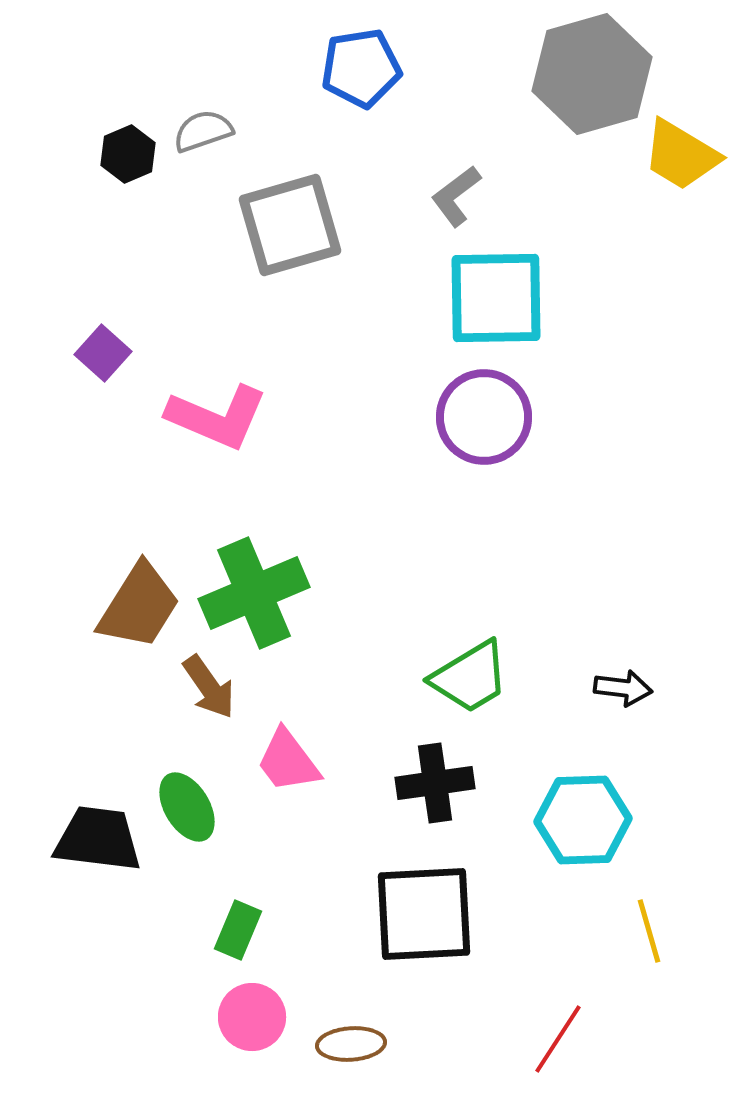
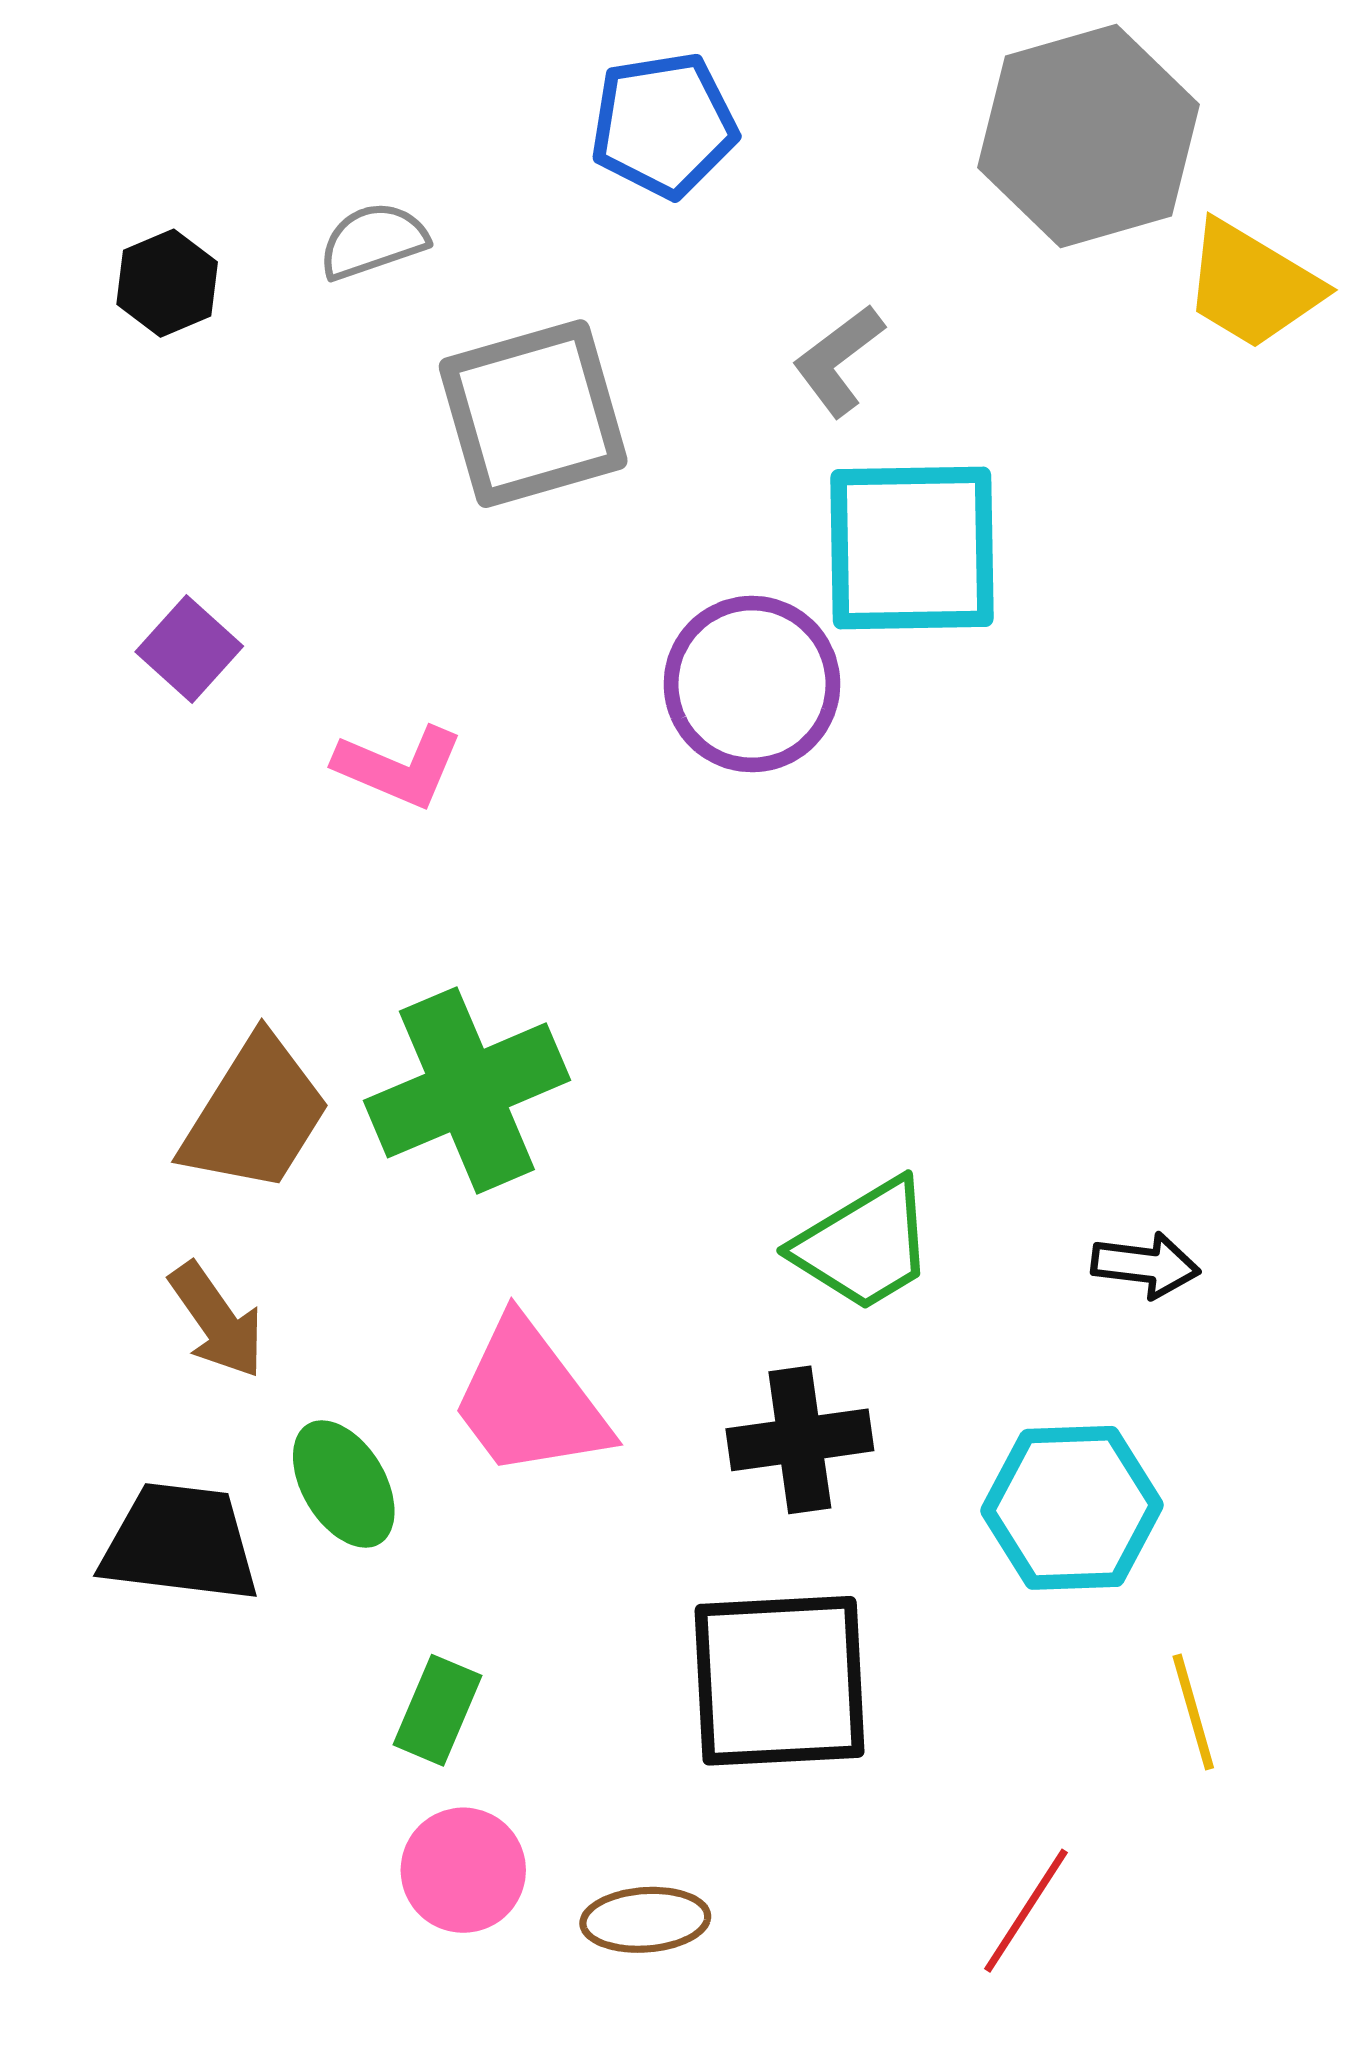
black hexagon: (128, 154) -> (167, 283), moved
pink L-shape: (217, 417) -> (399, 767), size x0.7
purple circle: (484, 417) -> (752, 684), moved
brown arrow: (209, 687) -> (217, 1320), moved
pink trapezoid: (288, 761) -> (529, 1399), size x1.4

